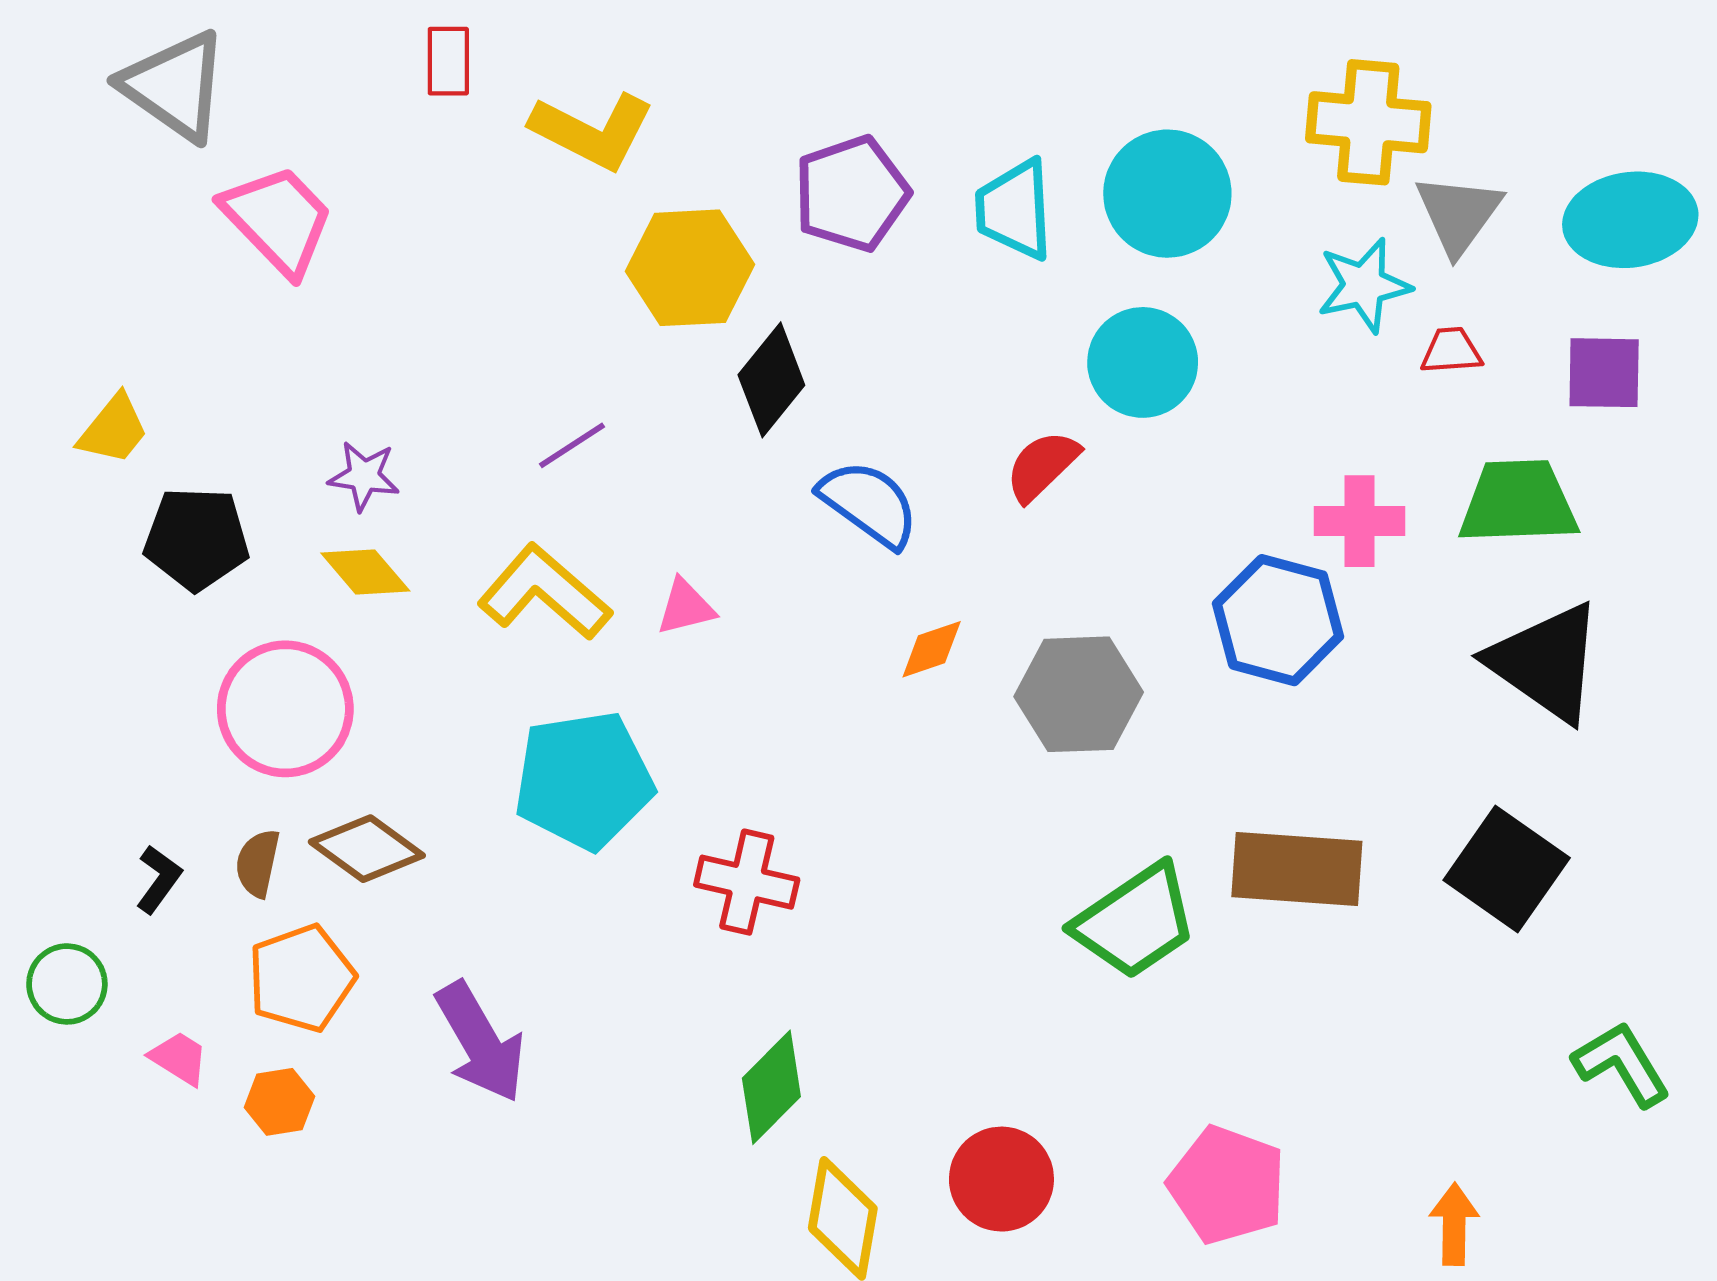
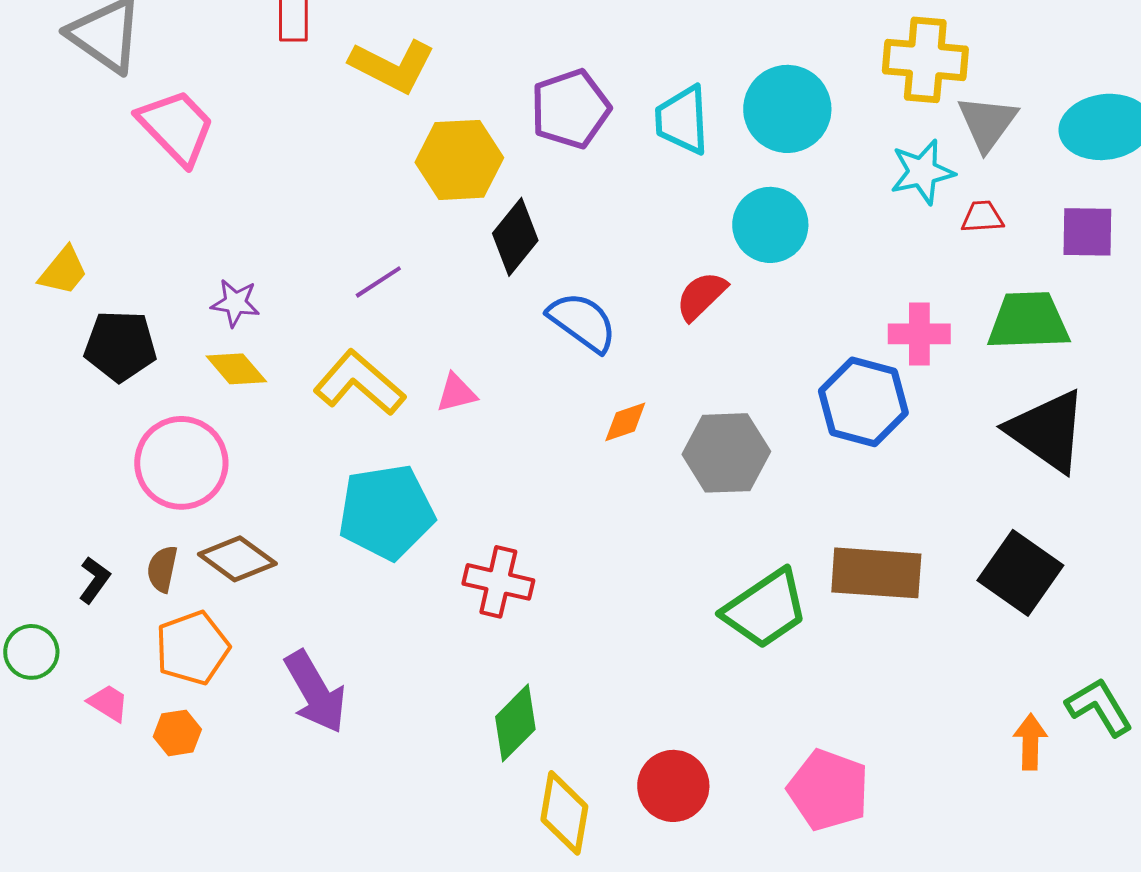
orange arrow: (1454, 1224) -> (1030, 742), moved

